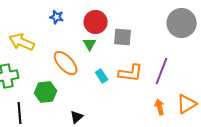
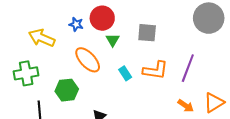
blue star: (57, 17) -> (76, 24), moved
red circle: (96, 22) -> (102, 18), moved
orange arrow: (160, 107) -> (186, 106), turned 140

